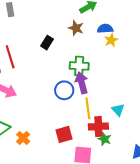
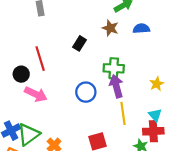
yellow star: (111, 40) -> (157, 84), moved
blue circle: (64, 90) -> (86, 92), moved
red cross: (98, 127) -> (153, 131), moved

